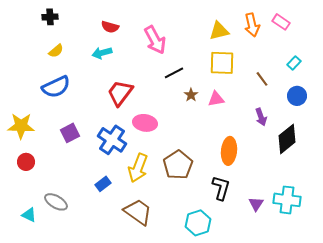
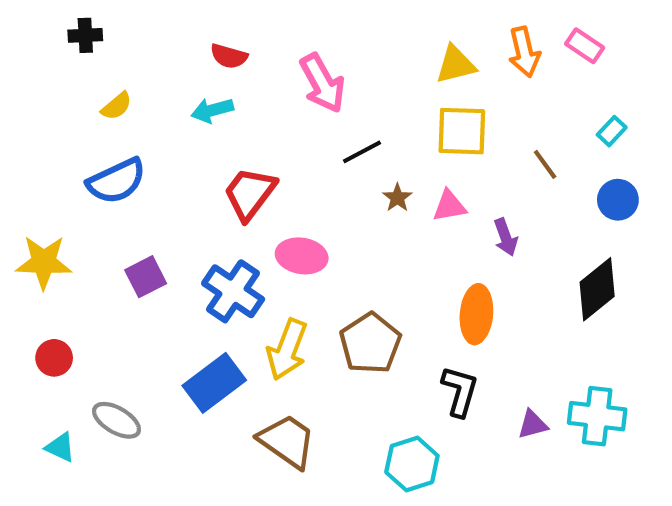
black cross: (50, 17) -> (85, 35), moved
purple arrow: (261, 117) -> (506, 237), moved
red circle: (26, 162) -> (54, 358), moved
blue rectangle: (103, 184) -> (214, 383), size x1.8
purple triangle: (256, 204) -> (533, 424), turned 42

